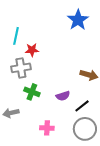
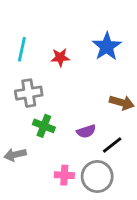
blue star: (78, 20) -> (107, 47), moved
red star: (32, 50) -> (60, 57), moved
gray circle: (85, 129) -> (97, 177), moved

